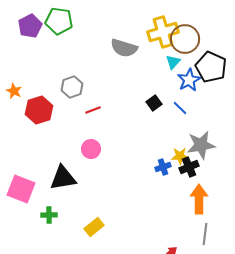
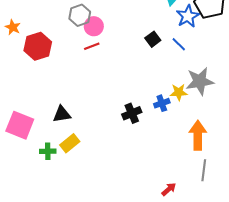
gray hexagon: (72, 87) -> (80, 15), moved
pink circle: (91, 149) -> (94, 26), moved
black cross: (189, 167) -> (132, 113), moved
black triangle: (63, 178) -> (62, 114), size x0.7
yellow rectangle: (94, 227) -> (70, 143), moved

